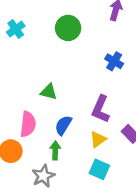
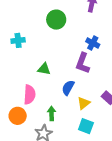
cyan cross: (16, 29) -> (18, 40), moved, turned 32
purple L-shape: (101, 109) -> (83, 63), moved
blue semicircle: (63, 125) -> (68, 88), moved

